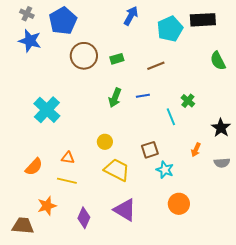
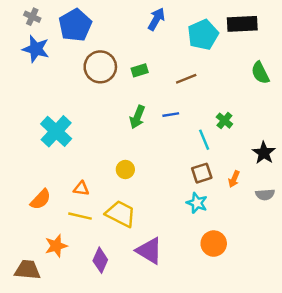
brown square: (150, 150) -> (202, 173), moved
yellow trapezoid: (117, 170) -> (121, 214), moved

